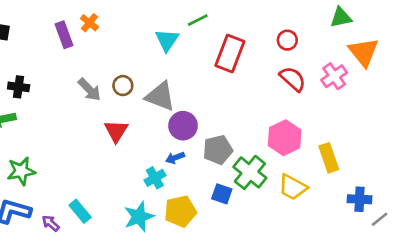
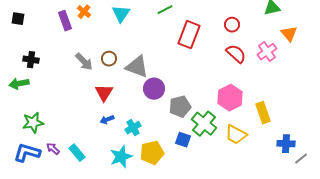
cyan triangle: (167, 40) -> (121, 14), moved
orange triangle: (364, 52) -> (289, 34), size x0.7
blue arrow: (175, 158) -> (107, 120), moved
purple arrow: (51, 223) -> (53, 149), moved

